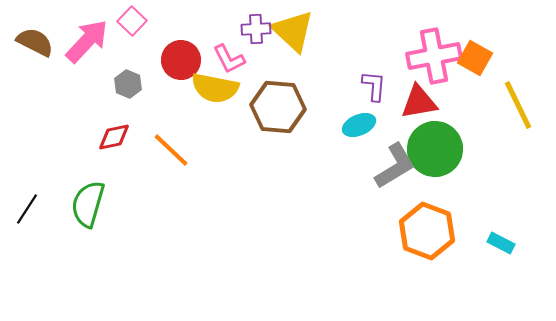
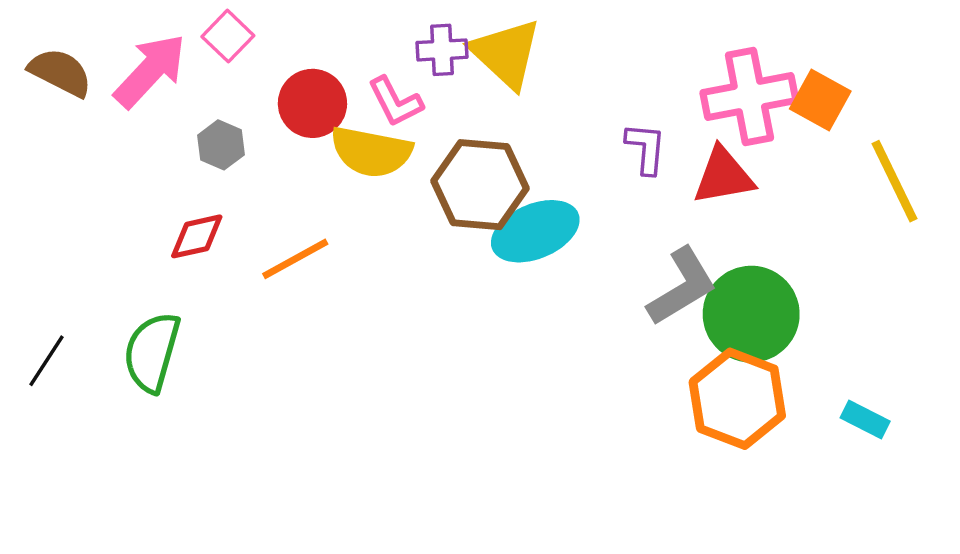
cyan ellipse: (359, 125) -> (535, 231), moved, size x1.5
green circle: (435, 149) -> (751, 314), moved
orange line: (171, 150) -> (295, 259), turned -72

